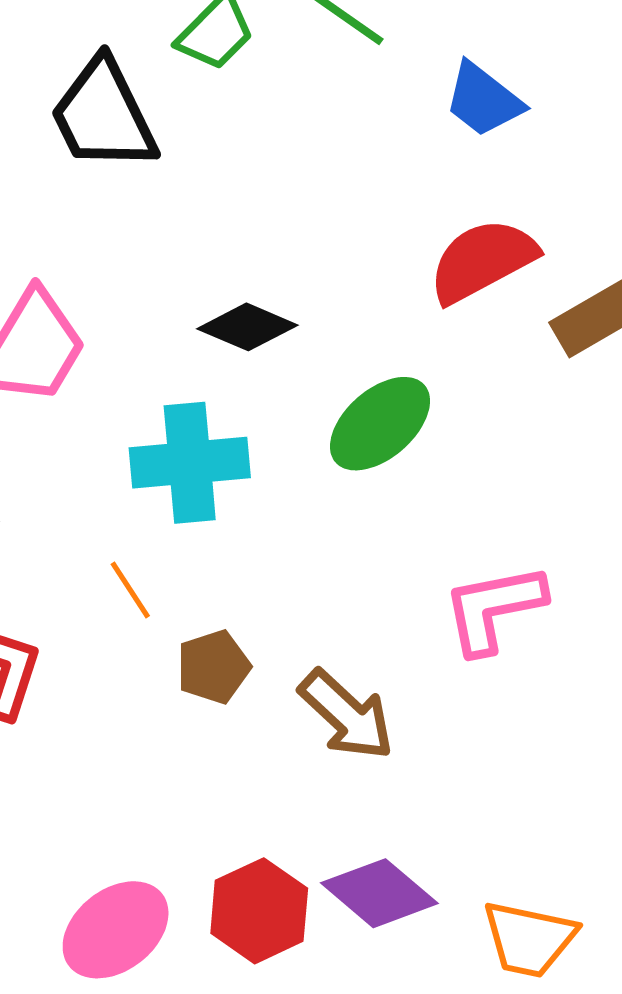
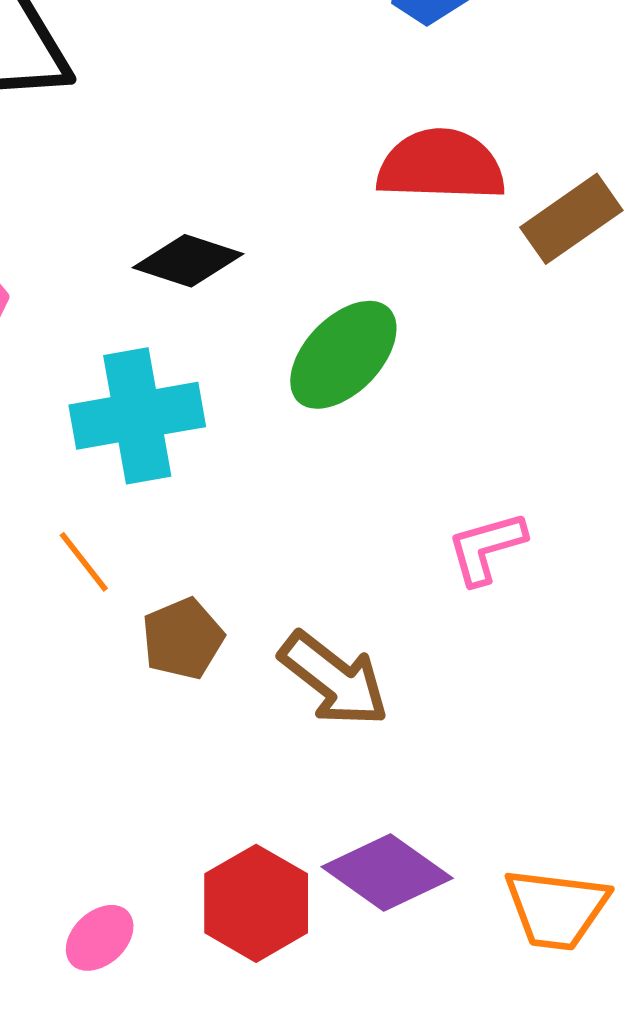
red semicircle: (482, 261) -> (441, 165), turned 35
pink L-shape: (494, 608) -> (486, 548), size x0.7
pink ellipse: (116, 930) -> (100, 938), size x0.6

